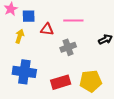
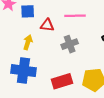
yellow arrow: (20, 36) -> (28, 42), moved

